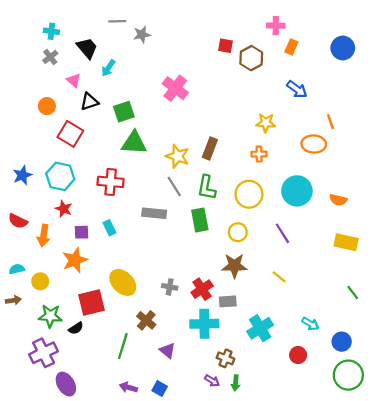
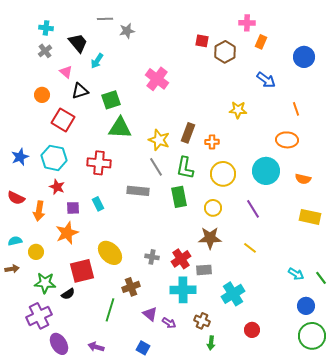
blue circle: (343, 48) -> (304, 57), moved
orange ellipse: (314, 144) -> (287, 140), moved
orange cross: (259, 154) -> (212, 142), moved
green line: (353, 292) -> (321, 278), moved
brown cross: (146, 320) -> (131, 287), turned 30
cyan arrow: (310, 324) -> (296, 274), moved
red circle: (298, 355) -> (252, 330), moved
purple arrow: (212, 381) -> (169, 323), moved
purple arrow: (128, 387) -> (96, 347), moved

